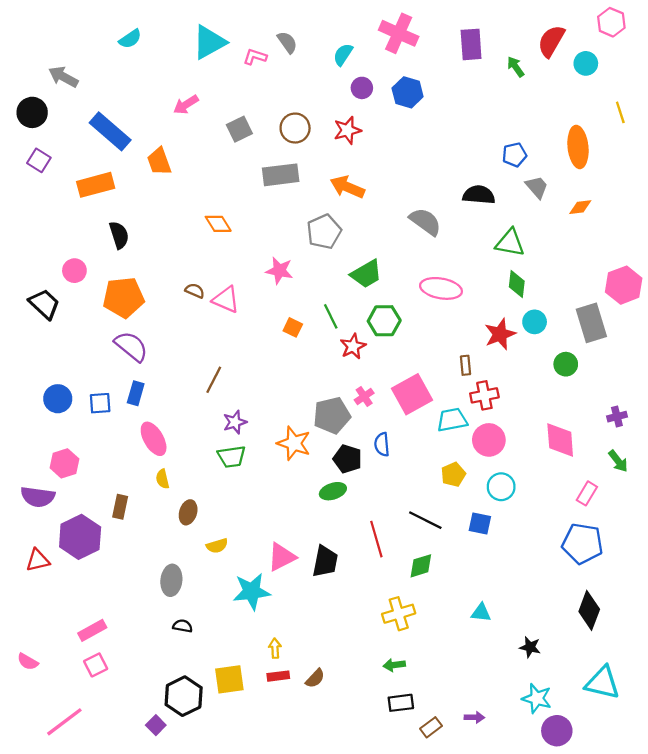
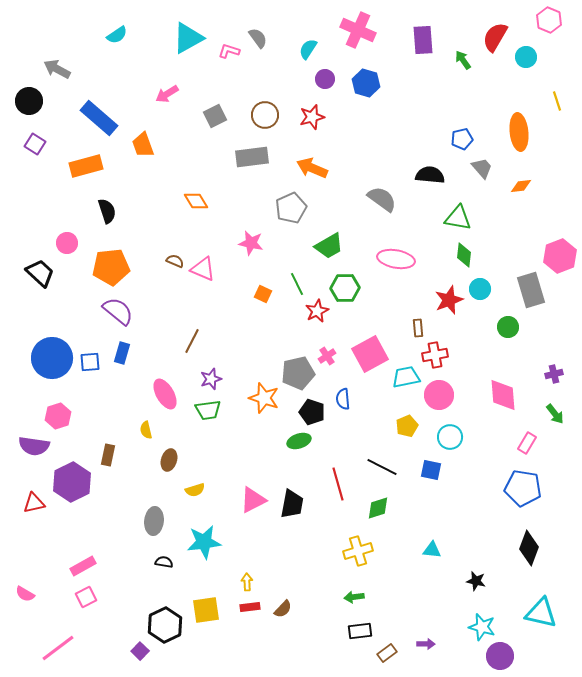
blue circle: (58, 399) -> (52, 358), size x1.6
pink ellipse: (154, 439) -> (165, 394), moved
cyan star: (252, 591) -> (204, 542), moved

